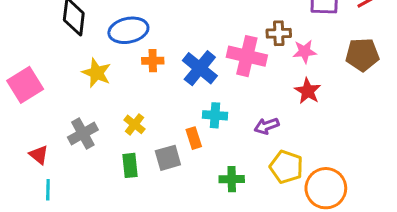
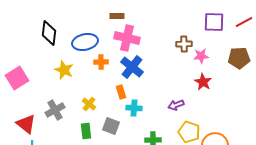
pink cross: (247, 56) -> (127, 38), moved
cyan cross: (215, 115) -> (134, 108), moved
orange rectangle: (194, 138) -> (121, 92), moved
red triangle: (39, 155) -> (26, 124), size x1.5
gray square: (168, 158) -> (111, 126), turned 36

